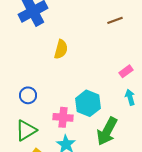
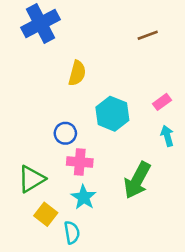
blue circle: (28, 95) -> (65, 133), moved
cyan hexagon: (88, 103) -> (112, 114), moved

